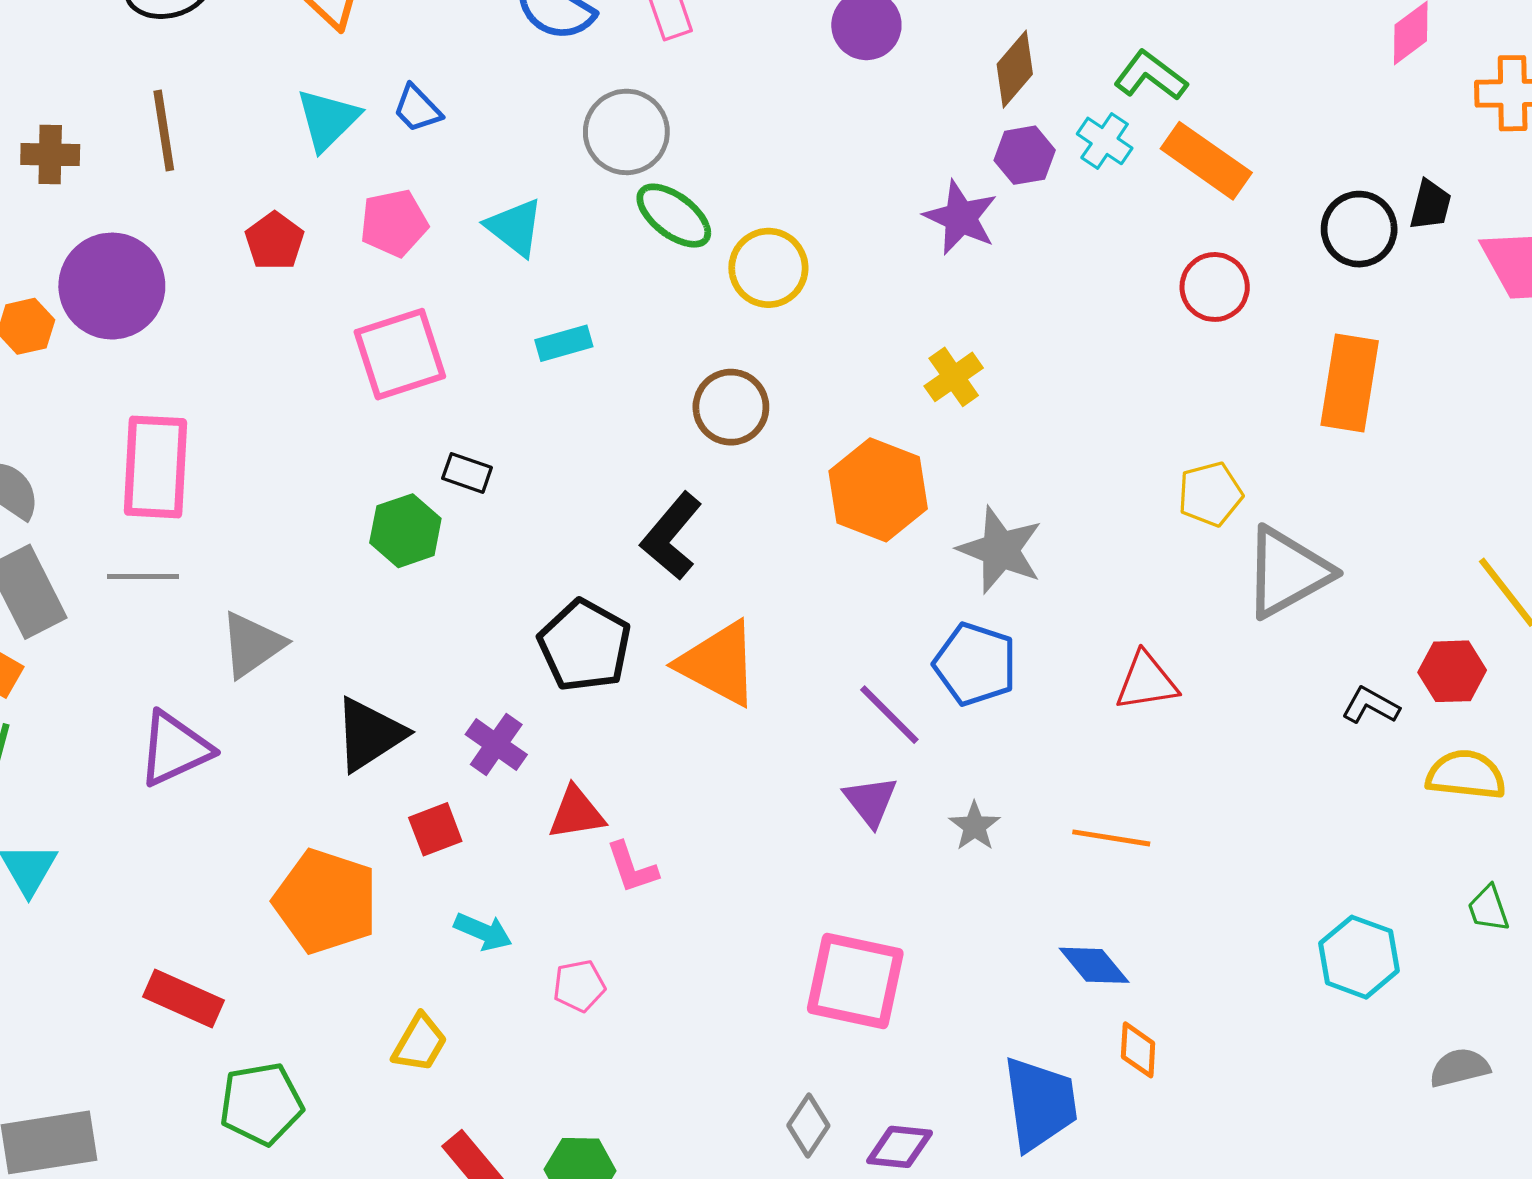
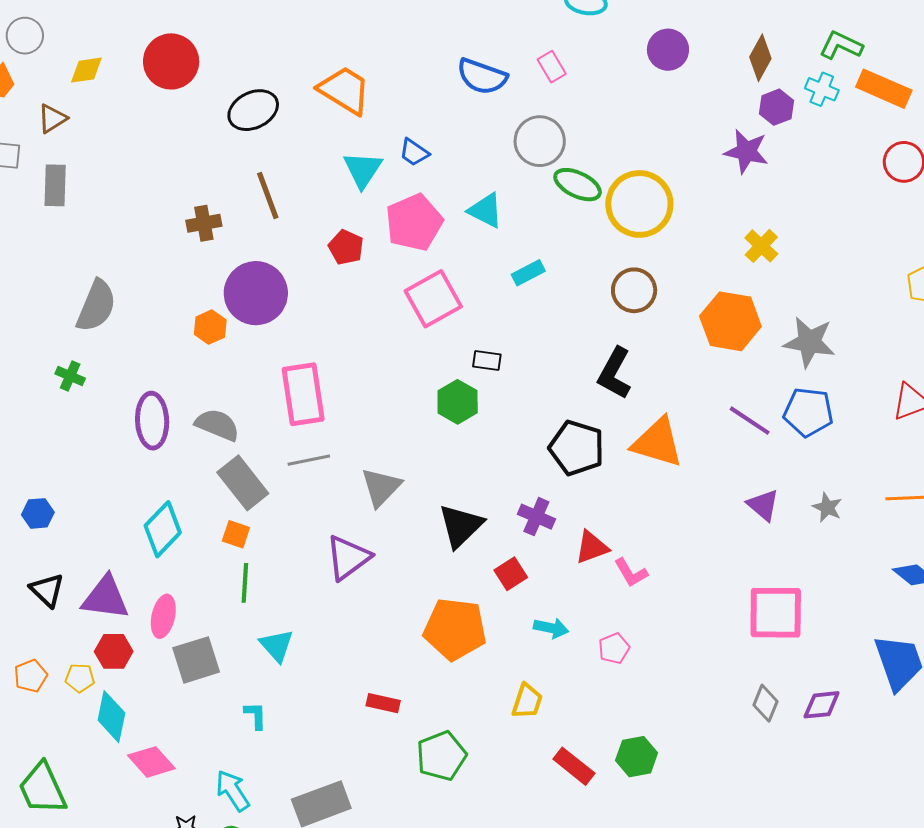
pink pentagon: (394, 223) -> (414, 222), size x1.4
yellow circle: (768, 268) -> (639, 204), size x1.4
purple line: (889, 715) -> (750, 421), moved
red rectangle: (184, 998) -> (383, 703), size x0.7

